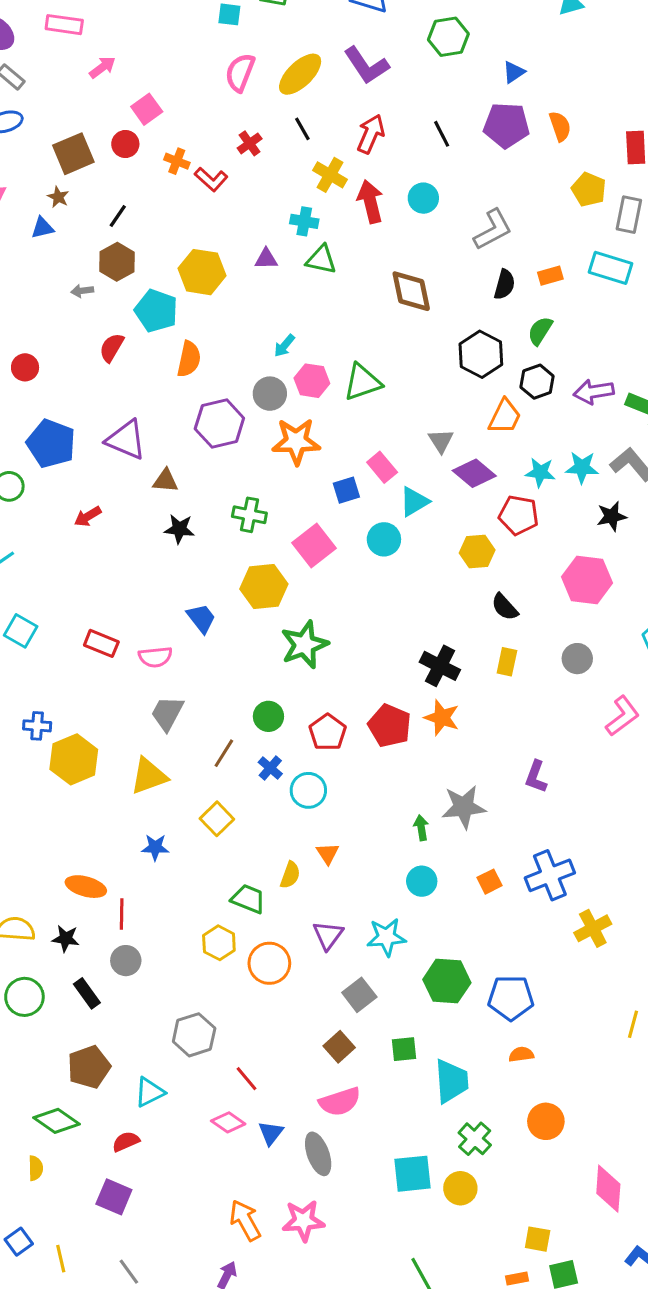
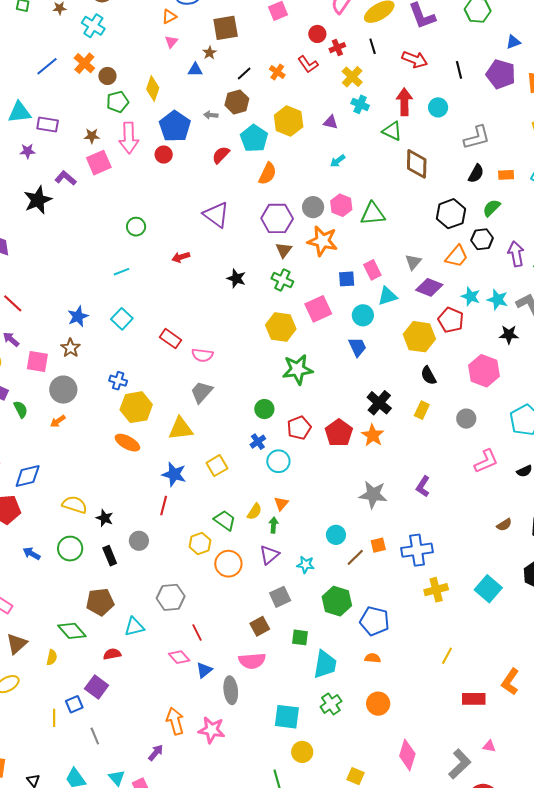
red arrow: (371, 134) -> (415, 60), turned 75
red circle: (125, 144) -> (317, 34), moved
orange cross: (177, 161) -> (277, 72), moved
yellow cross: (330, 175) -> (352, 77), moved
green triangle: (321, 260) -> (392, 131), moved
cyan arrow: (284, 346) -> (338, 161), moved
purple arrow: (594, 392) -> (516, 254), turned 75
blue pentagon: (51, 444) -> (175, 126), moved
purple diamond: (474, 473) -> (429, 287), turned -32
brown triangle: (165, 481) -> (284, 250), moved, turned 48
yellow hexagon: (477, 552) -> (419, 337), size x1.4
blue trapezoid: (201, 618) -> (357, 347), moved
brown line: (224, 753) -> (355, 557), moved
green arrow: (421, 828) -> (274, 525), moved
blue star: (155, 847) -> (174, 474), size x1.4
orange ellipse: (86, 887) -> (127, 443), moved
red line: (122, 914) -> (164, 506), moved
cyan star: (386, 937) -> (306, 565), size x0.7
yellow circle: (460, 1188) -> (302, 752), moved
blue square: (19, 1242) -> (74, 704), moved

